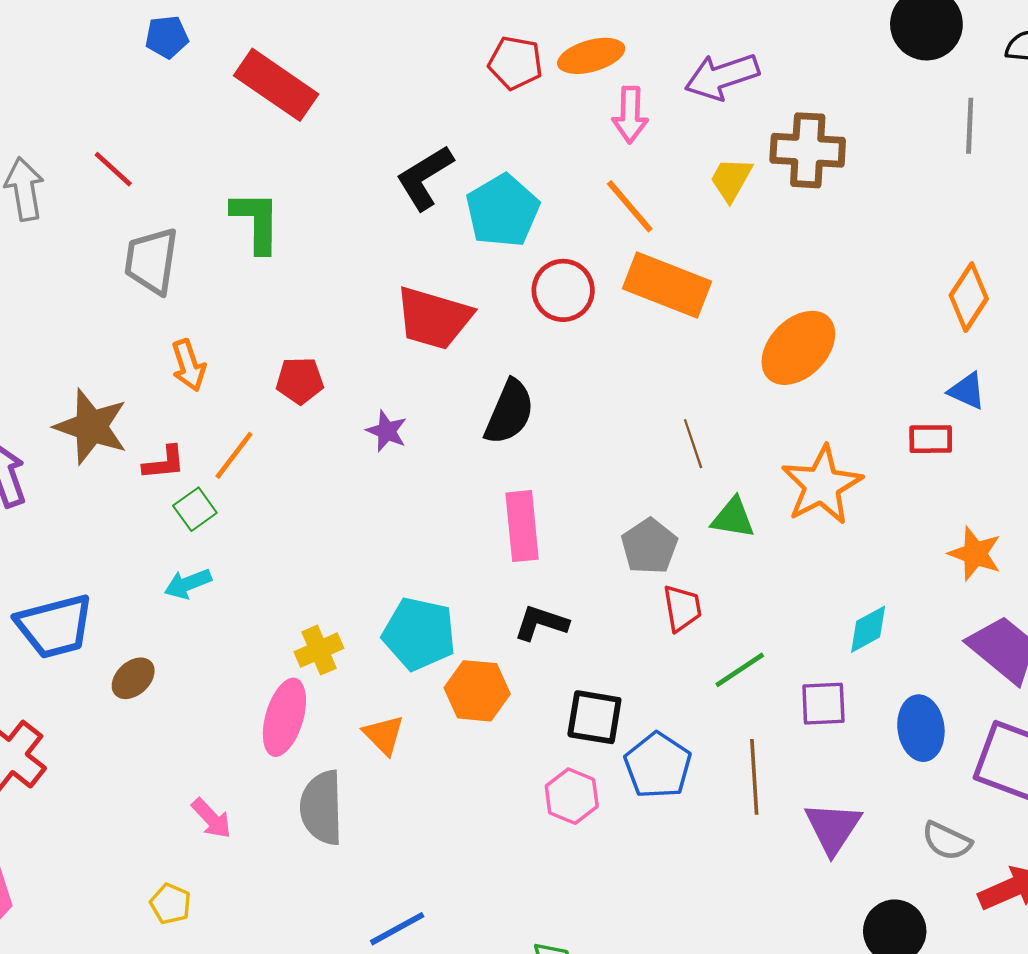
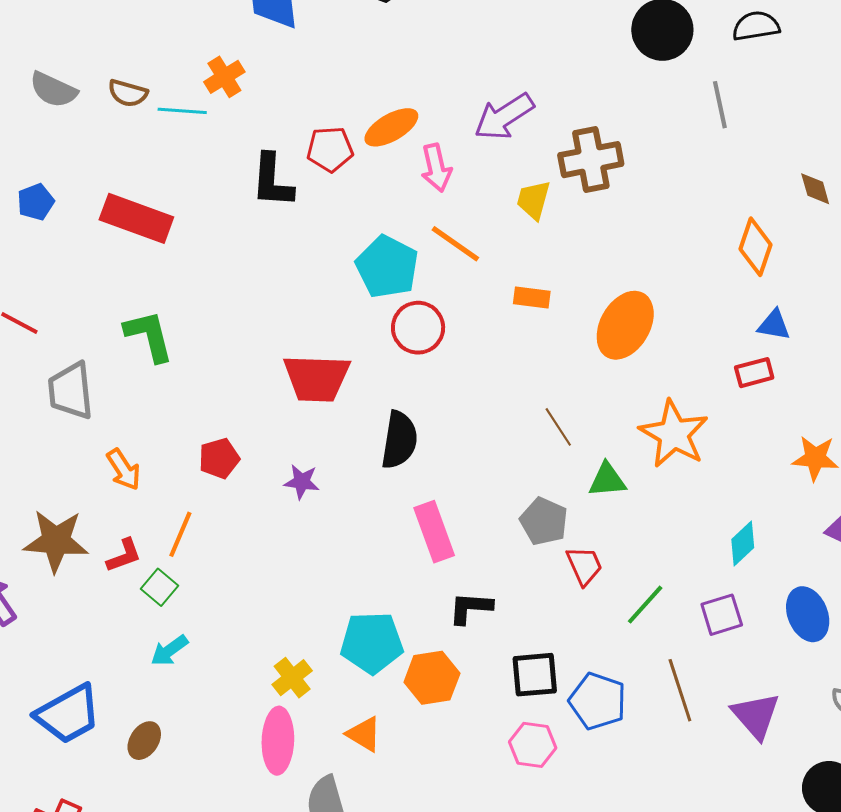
black L-shape: (425, 178) -> (272, 181), moved, turned -40
cyan pentagon: (503, 211) -> (387, 267), moved
orange rectangle: (667, 285) -> (532, 297), moved, size x0.5

